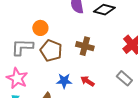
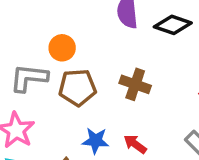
brown pentagon: (51, 51) -> (77, 88), turned -30

